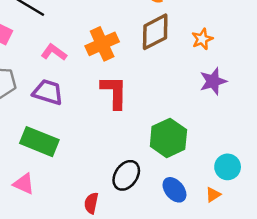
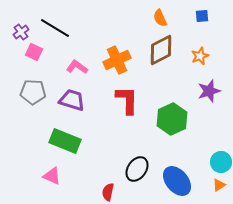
green hexagon: (168, 138) -> (172, 119), moved
blue ellipse: (174, 190) -> (177, 181), size x1.4
orange triangle: (213, 195) -> (219, 185), moved

